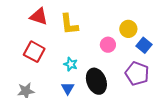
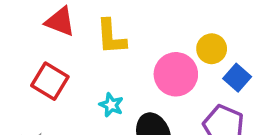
pink circle: (108, 45) -> (176, 74), size x1.6

